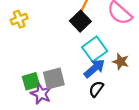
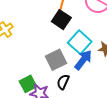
gray square: (54, 79) -> (56, 60), moved
black semicircle: (96, 89) -> (63, 82), moved

